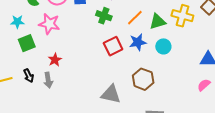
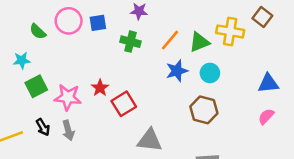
pink star: (49, 24) -> (68, 97), moved
red square: (113, 46) -> (124, 104), moved
red star: (55, 60) -> (100, 88), moved
brown hexagon: (143, 79) -> (204, 110), moved

